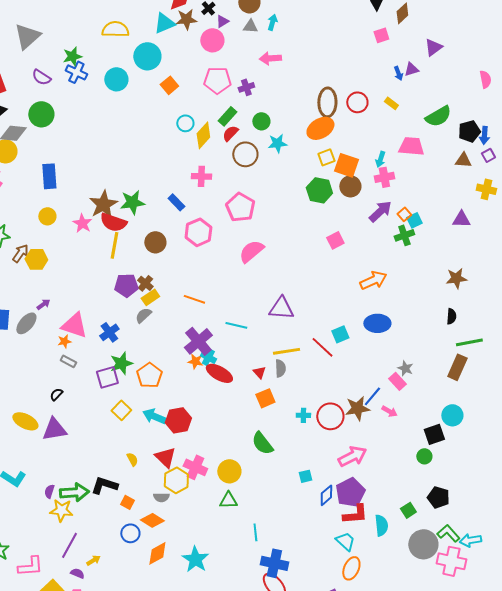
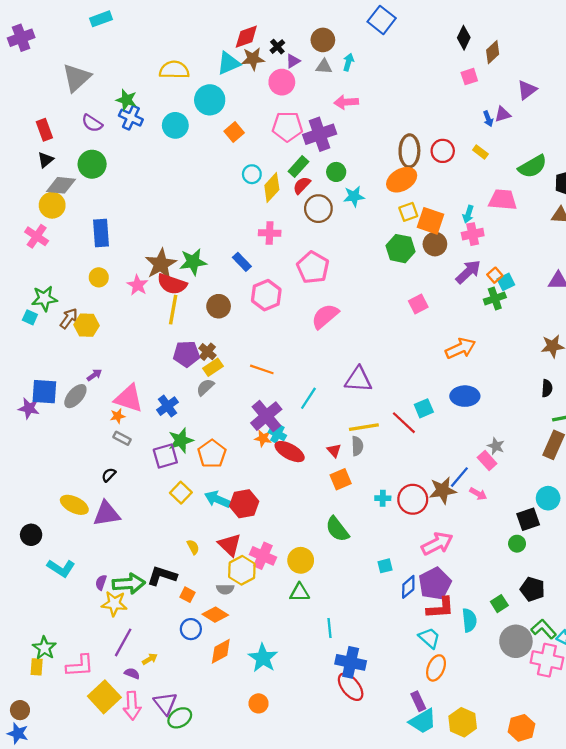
green star: (72, 56) -> (126, 100), turned 30
purple cross: (246, 87) -> (320, 134), size x1.8
cyan line: (236, 325) -> (308, 398), turned -70

